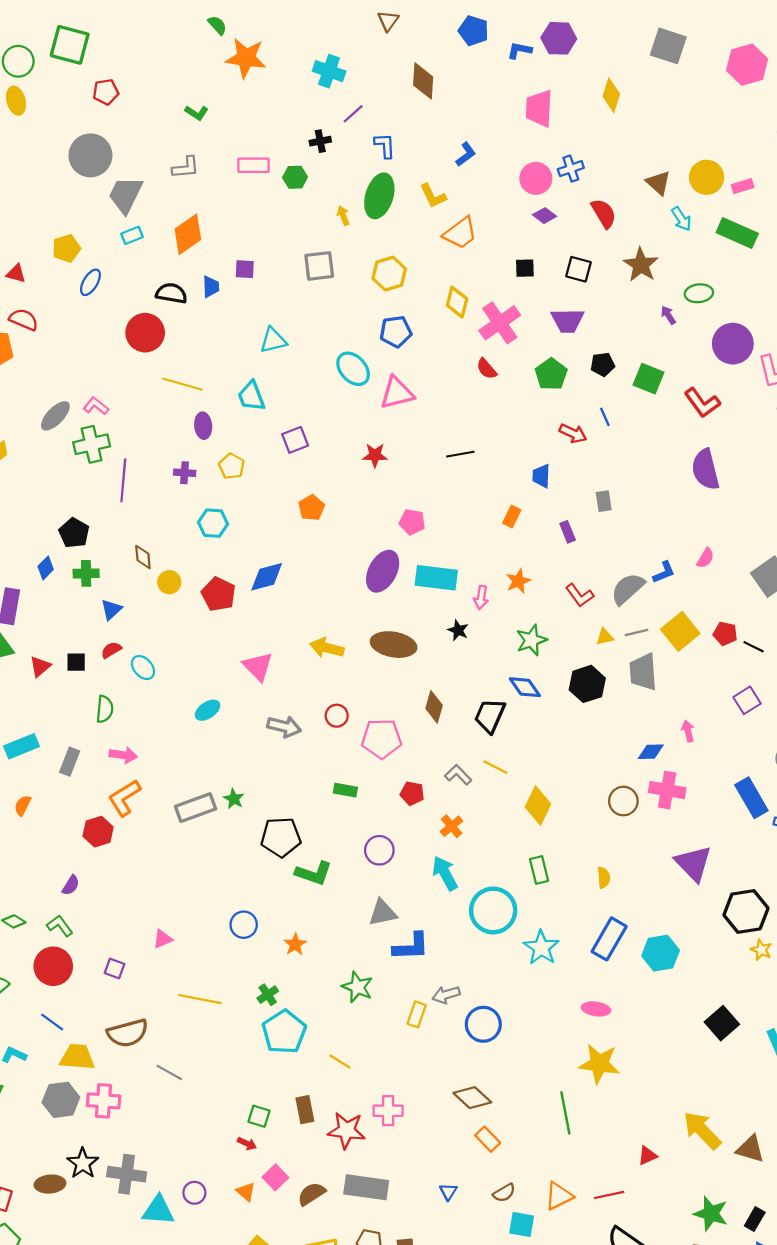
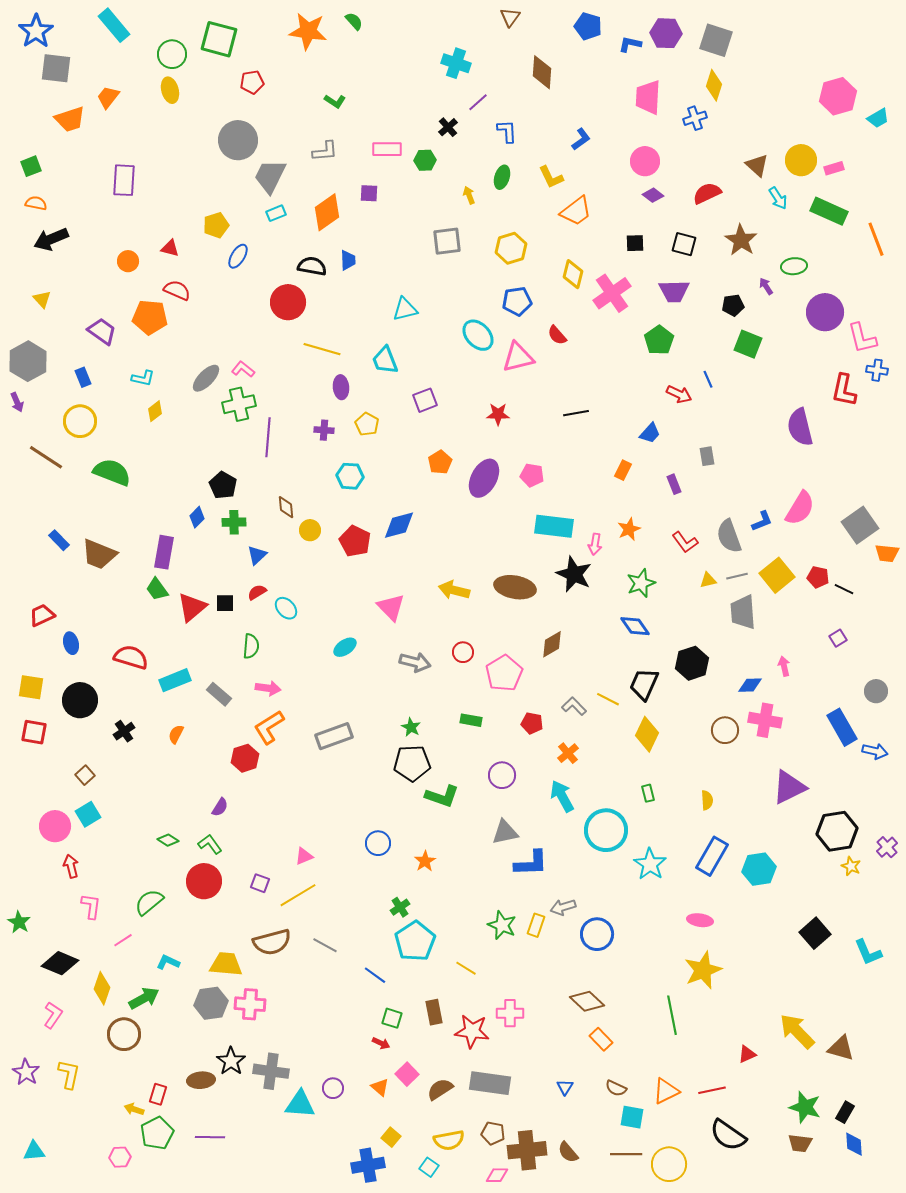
gray square: (668, 46) -> (716, 40), moved
orange star: (246, 58) -> (308, 31), moved
pink hexagon: (747, 65) -> (838, 96), moved
black cross: (320, 141) -> (448, 127), turned -30
blue cross: (571, 169) -> (695, 118), moved
green ellipse: (379, 196) -> (502, 177), size x0.6
red semicircle: (604, 213) -> (707, 193), turned -84
purple square: (245, 269) -> (369, 193), moved
black pentagon: (603, 364) -> (733, 305), moved
red semicircle: (487, 369) -> (557, 335), moved
red L-shape: (702, 403) -> (844, 390), moved, turned 48
blue trapezoid: (541, 476) -> (650, 433), turned -140
pink semicircle: (705, 558) -> (800, 508), size x1.8
purple ellipse: (383, 571) -> (484, 478), moved
gray semicircle: (628, 589) -> (729, 536), turned -68
black star: (458, 630) -> (574, 574), size x1.8
red triangle: (40, 666) -> (192, 607), size x1.5
black hexagon: (587, 684) -> (692, 663), moved
purple square: (747, 700) -> (838, 638), size x0.7
brown diamond: (434, 707) -> (552, 644), turned 44
black trapezoid: (490, 716) -> (644, 684), moved
pink pentagon: (382, 739) -> (504, 673), turned -30
gray rectangle: (70, 762) -> (219, 694), turned -70
green star: (234, 799) -> (411, 727), moved
purple triangle: (693, 863) -> (789, 787), turned 48
green rectangle: (539, 870) -> (648, 793), size x0.7
green star: (357, 987) -> (502, 925), moved
yellow line: (200, 999) -> (298, 895), moved, turned -42
blue line: (52, 1022) -> (375, 975), moved
yellow star: (599, 1064) -> (703, 970), turned -30
gray line: (169, 1072) -> (325, 945), moved
brown semicircle: (504, 1193) -> (616, 1088), turned 55

